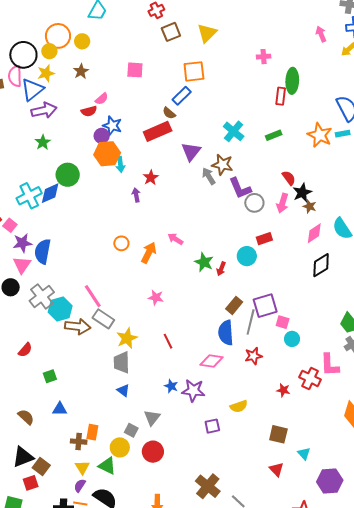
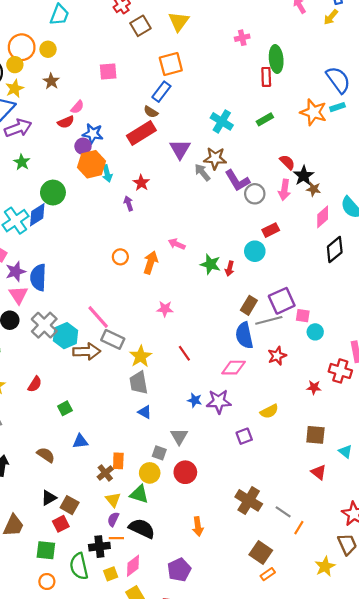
gray line: (251, 322) -> (269, 320), turned 70
brown cross: (79, 442) -> (105, 473), turned -35
black triangle: (23, 457) -> (49, 498), size x0.7

